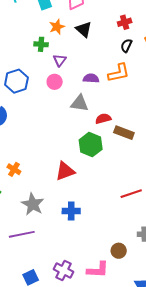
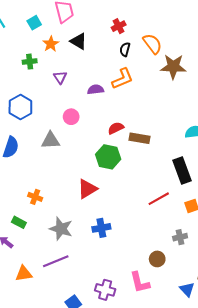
green cross: (41, 44) -> (30, 62), moved
pink circle: (55, 82) -> (71, 117), moved
gray triangle: (80, 103) -> (51, 140), moved
pink L-shape: (98, 270) -> (140, 282), turned 85

